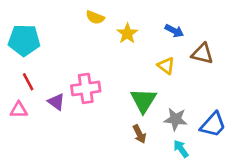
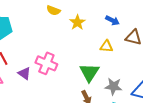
yellow triangle: (166, 66) -> (106, 46), turned -32
pink cross: (86, 88) -> (46, 63), turned 30

